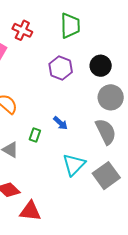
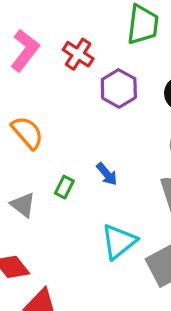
red cross: (22, 30) -> (78, 54), moved

